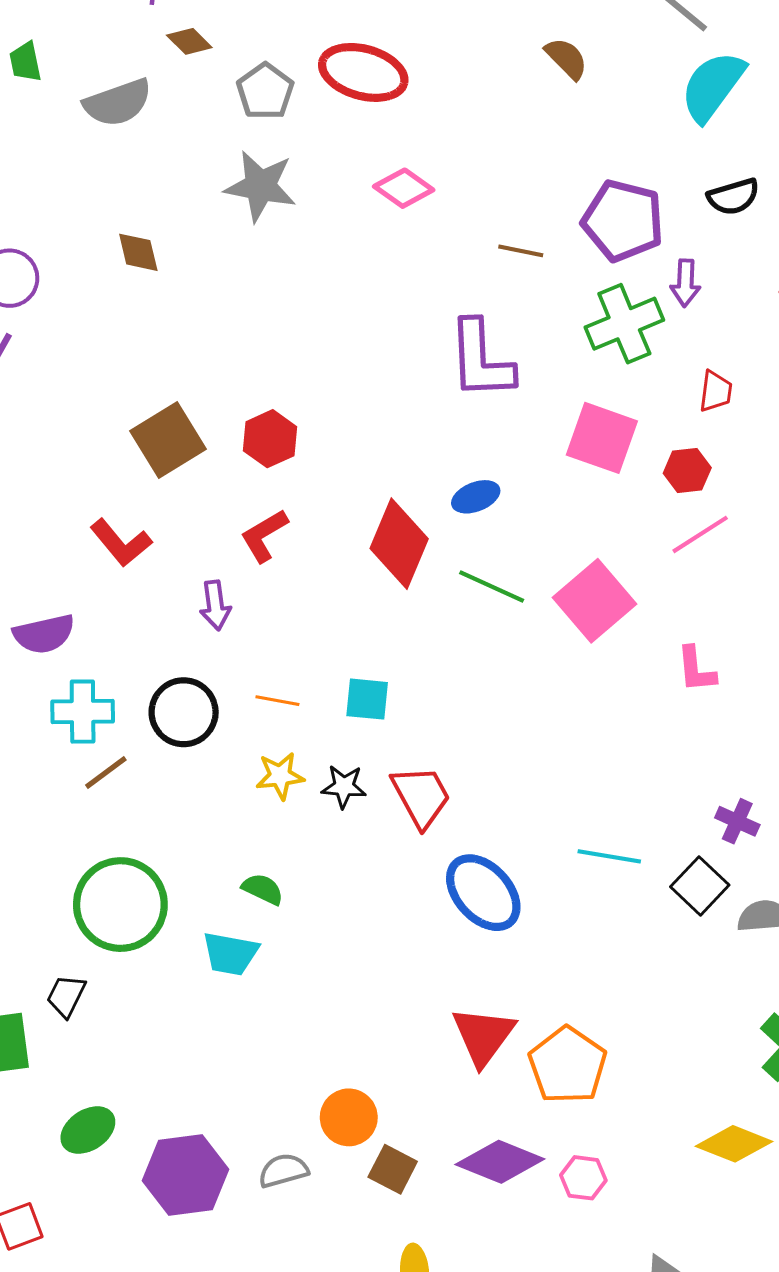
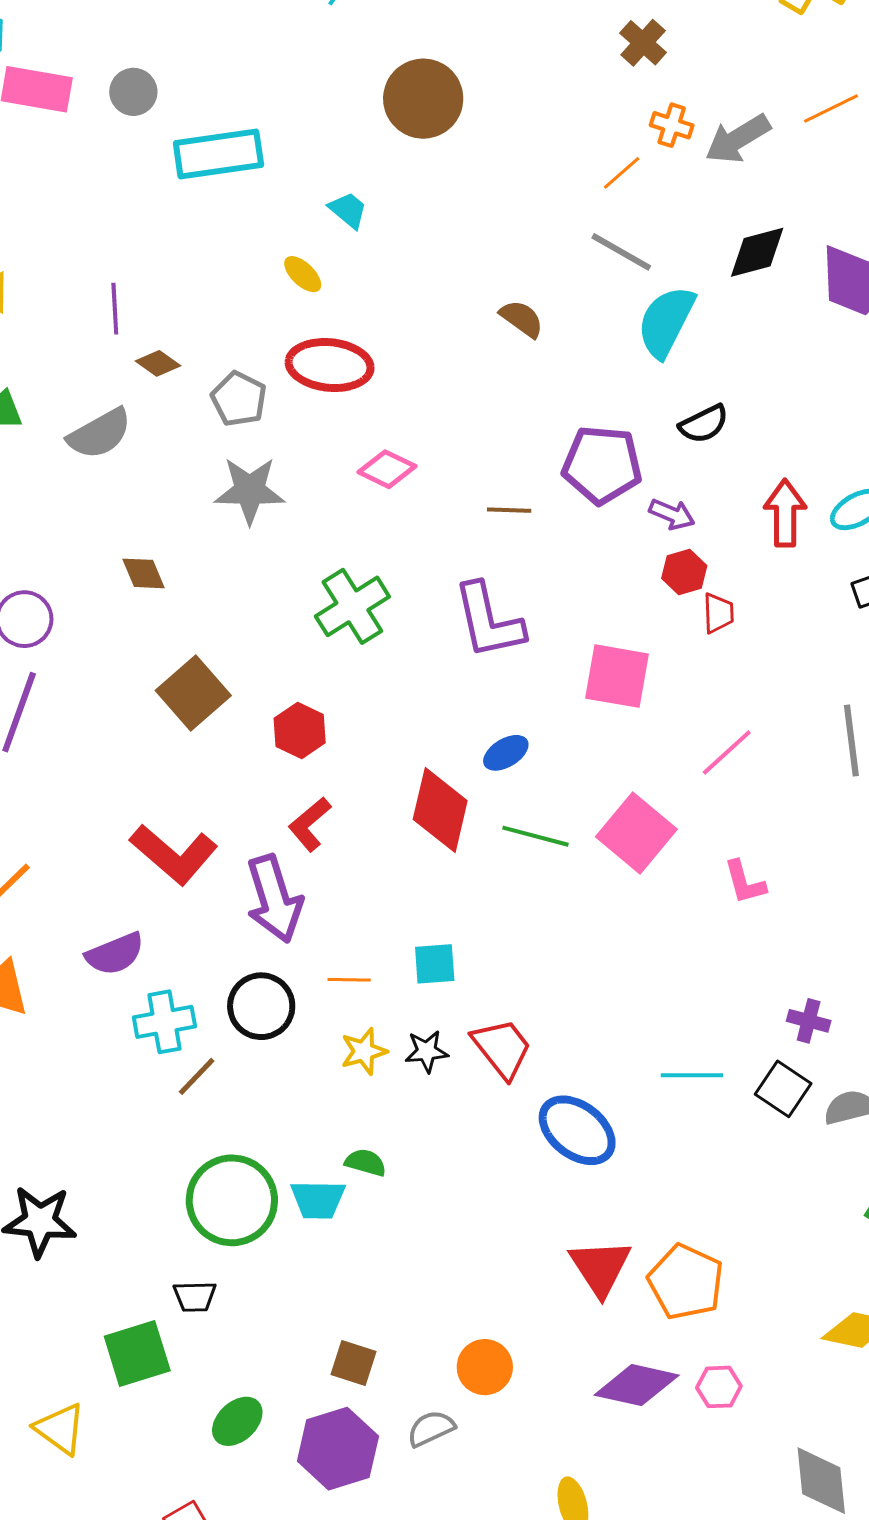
purple arrow: (685, 283) -> (672, 514), turned -60
green cross: (624, 324) -> (352, 606), moved
brown square: (168, 440) -> (193, 693), moved
red hexagon: (687, 470) -> (684, 572), moved
red L-shape: (121, 543) -> (174, 854), size x1.4
purple arrow: (215, 605) -> (274, 899), size x1.8
cyan trapezoid: (230, 954) -> (318, 1200), moved
black trapezoid: (66, 996) -> (195, 1297), turned -108
brown square: (393, 1169) -> (353, 1363), moved

